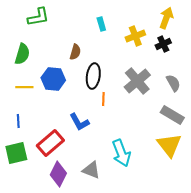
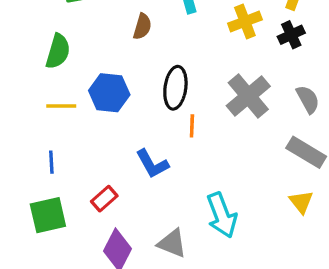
brown semicircle: (75, 52) -> (142, 26), moved
red rectangle: (50, 143) -> (104, 199), size x0.6
yellow triangle: (169, 145) -> (301, 202), size x0.6

